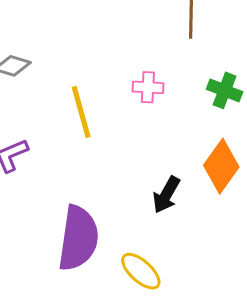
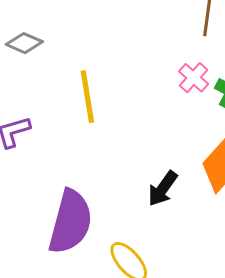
pink cross: (148, 87) -> (194, 78), moved, turned 32

